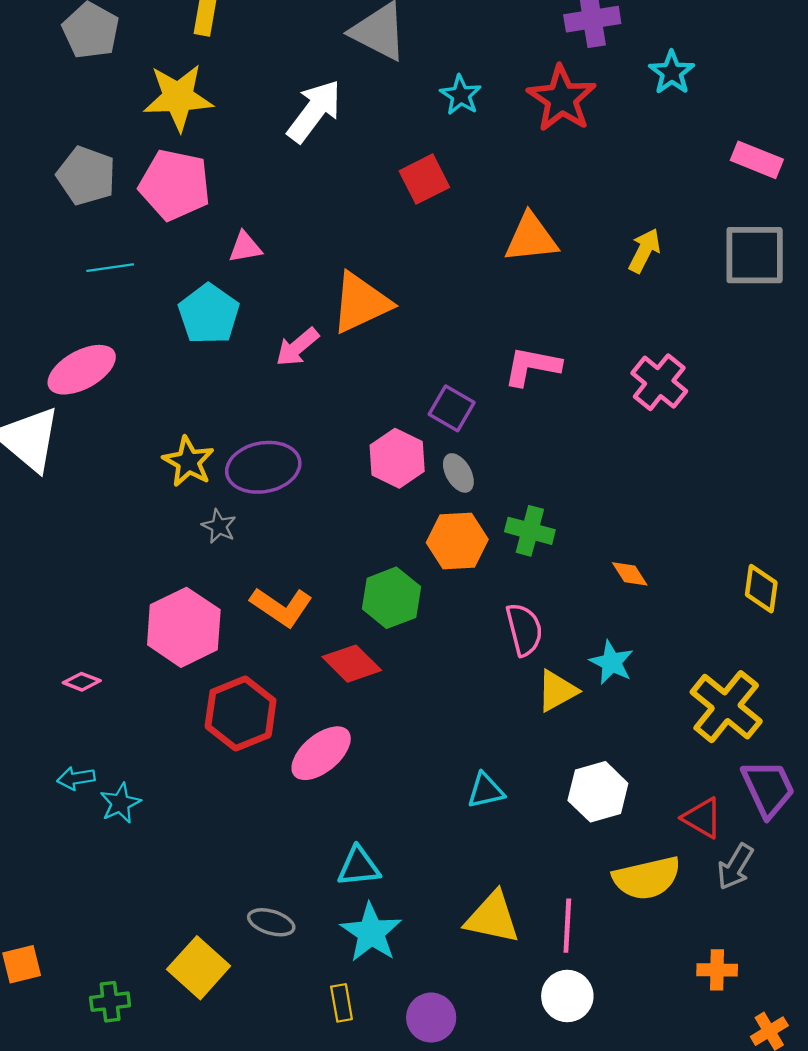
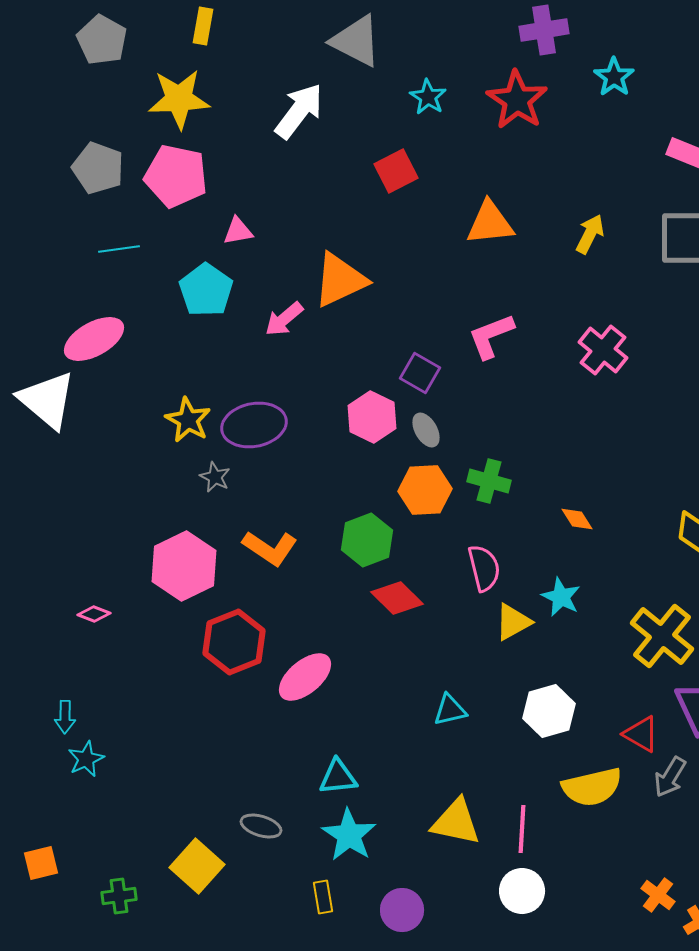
pink L-shape: (532, 366) -> (491, 336), turned -32
red diamond: (352, 664) -> (397, 598), moved
cyan arrow: (76, 778) -> (65, 717), moved, turned -80
cyan star: (120, 803) -> (86, 759), moved
orange cross: (717, 970) -> (658, 895), moved, turned 36

